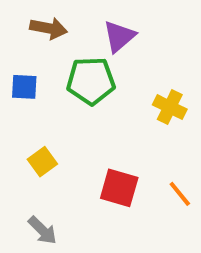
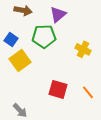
blue square: (24, 87) -> (11, 39), turned 32
yellow square: (42, 162) -> (20, 60), moved, size x1.5

